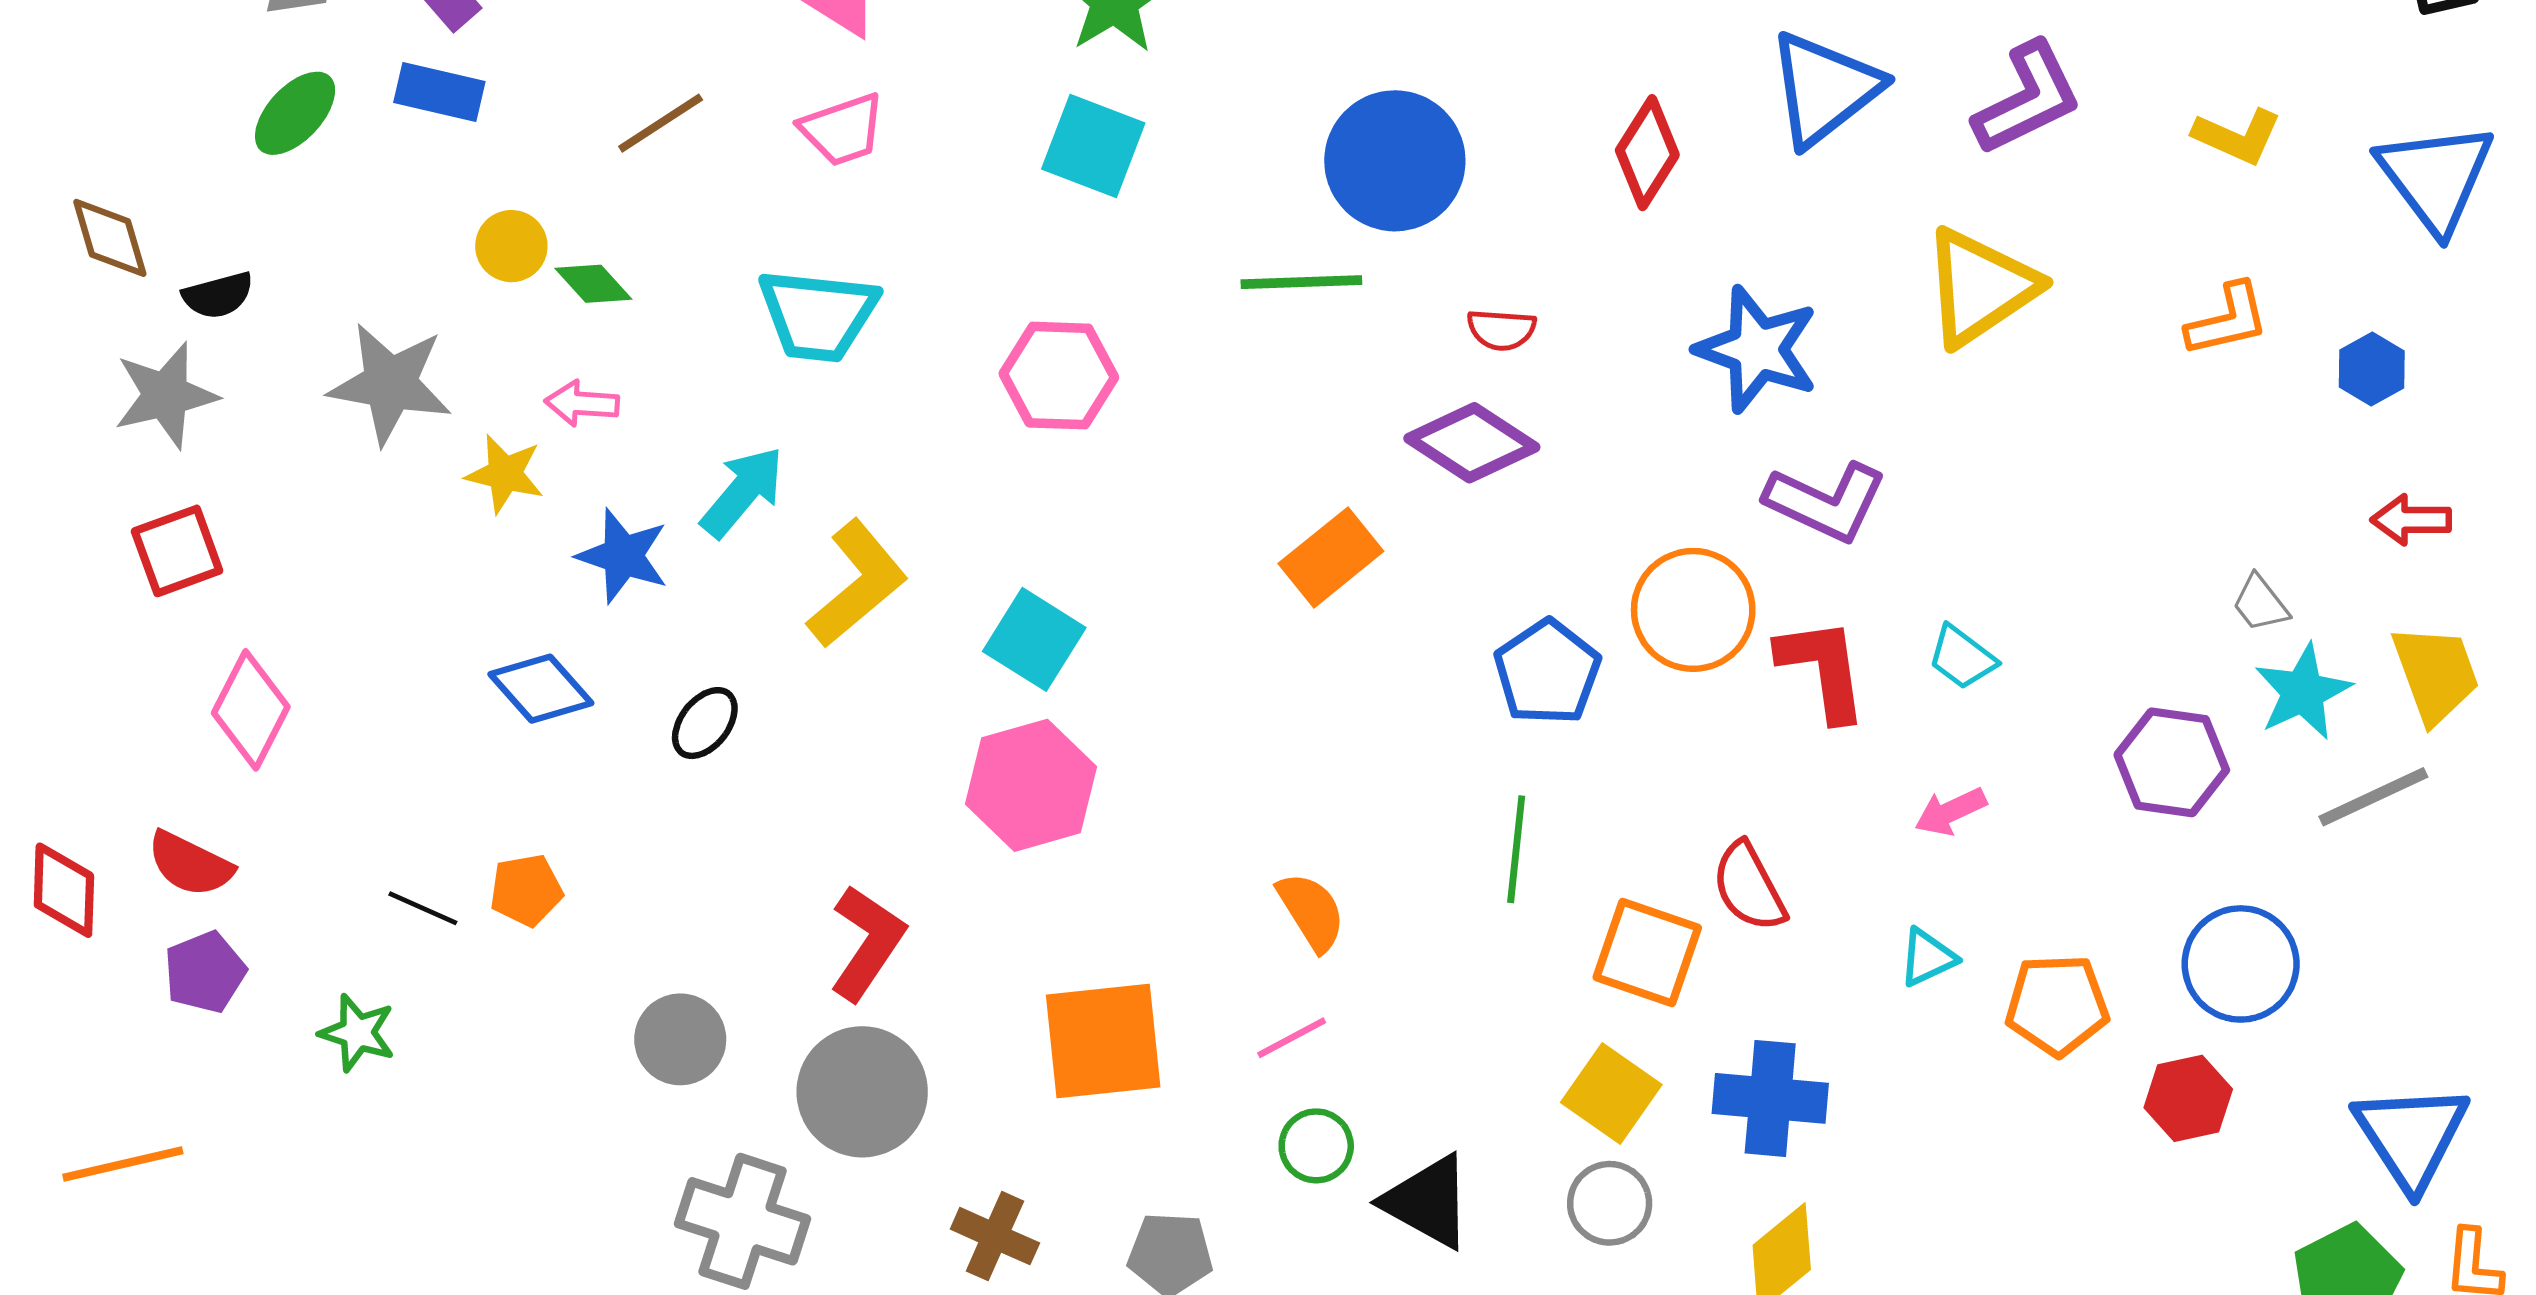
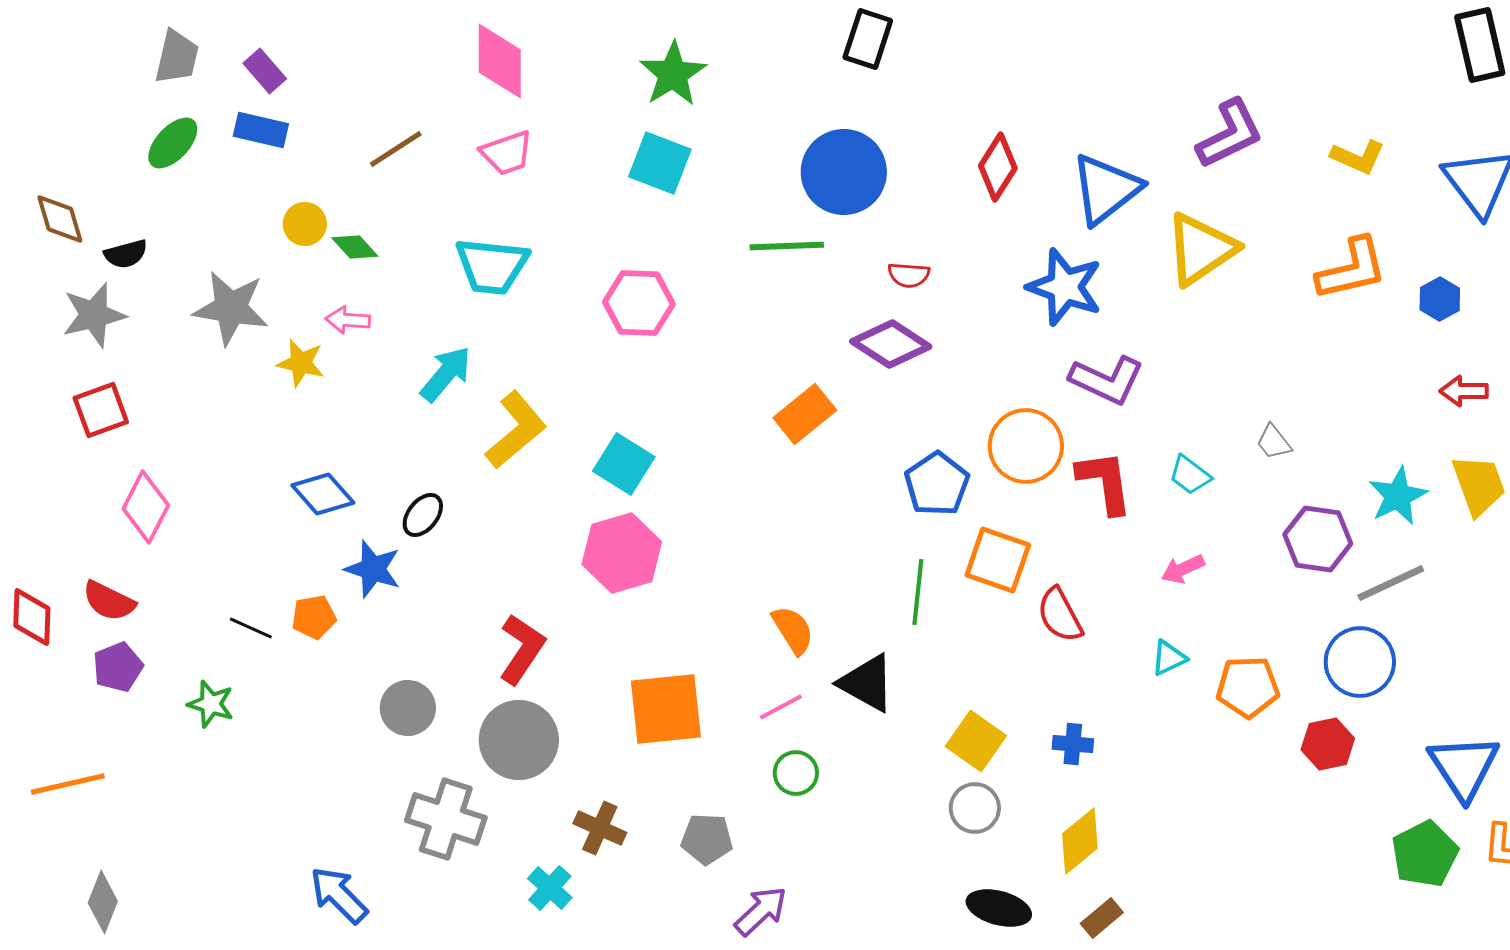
blue triangle: (1824, 89) -> (1106, 189), moved
orange L-shape: (2228, 320) -> (1352, 269), size x1.4
blue star: (623, 556) -> (373, 569), moved
gray trapezoid: (2260, 603) -> (1274, 442), moved
gray line: (2373, 797) -> (1391, 583), moved
orange square: (1647, 953) -> (998, 560), moved
blue cross: (1770, 1098) -> (1073, 744), size x0.6
black triangle: (1428, 1202) -> (867, 683), moved

